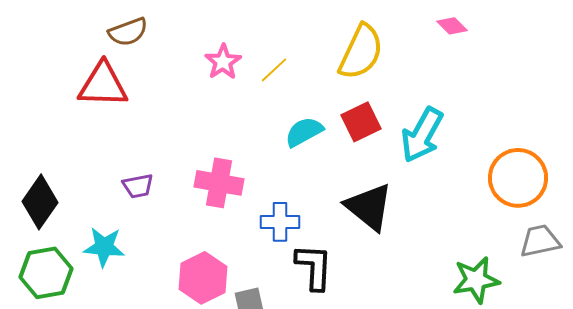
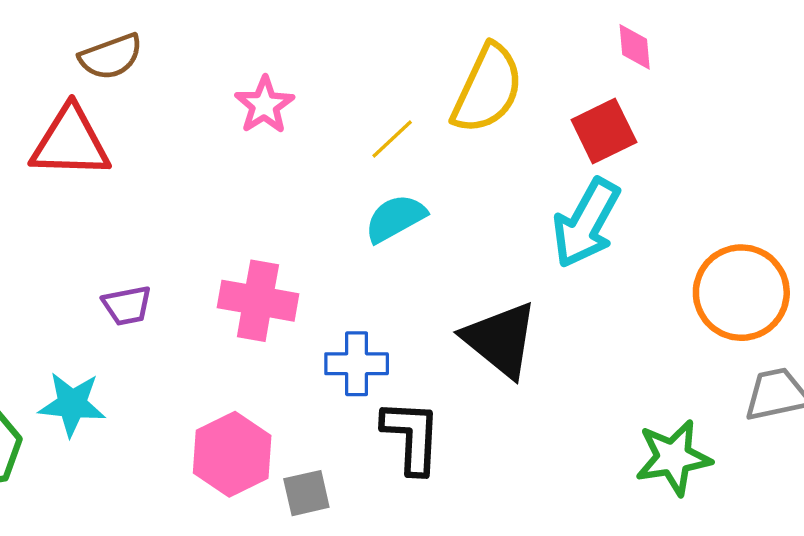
pink diamond: (452, 26) -> (635, 47), turned 40
yellow line: (274, 70) -> (392, 139), moved
red square: (361, 122) -> (604, 131), moved

